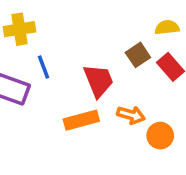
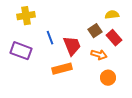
blue line: (44, 67) -> (50, 38), moved
orange arrow: (131, 115) -> (99, 55), moved

